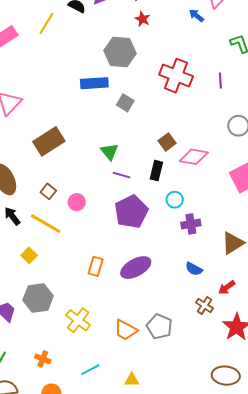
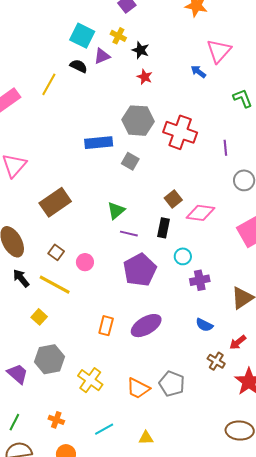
gray hexagon: (120, 52) -> (138, 121), moved
purple line: (220, 81) -> (225, 148), moved
green triangle: (109, 152) -> (116, 211), turned 30

